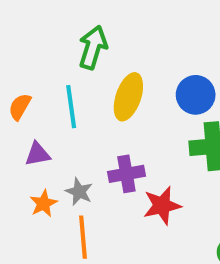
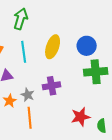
green arrow: (93, 47) -> (21, 19), moved
red star: (162, 205) -> (81, 117), moved

